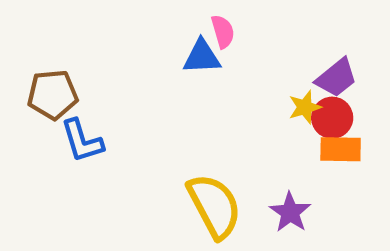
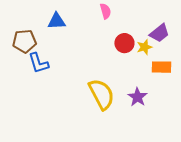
blue triangle: (202, 57) -> (56, 21), moved
red circle: (332, 118) -> (124, 43), moved

